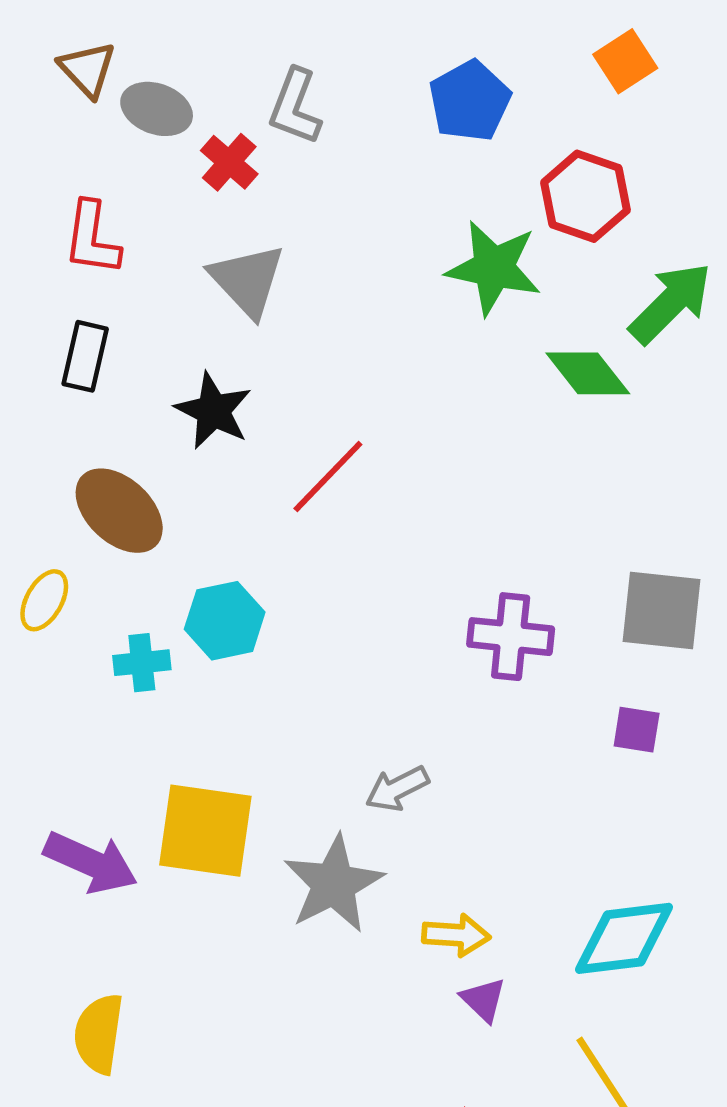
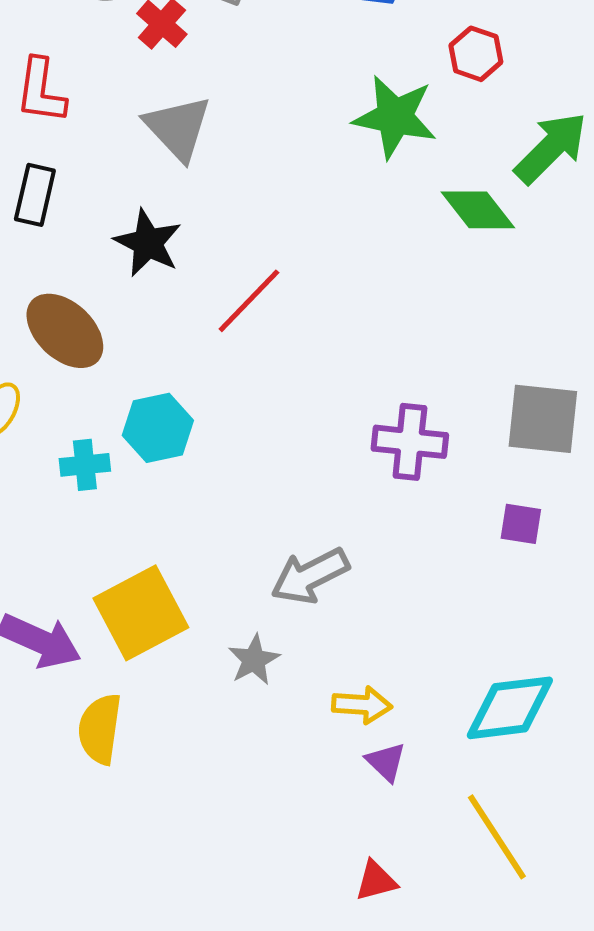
red hexagon: (586, 196) -> (476, 54), size x0.7
gray arrow: (397, 789) -> (310, 576), size x1.4
yellow square: (205, 831) -> (141, 613), turned -36
gray star: (334, 884) -> (254, 660), size x0.6
yellow semicircle: (99, 1034) -> (100, 729), moved

